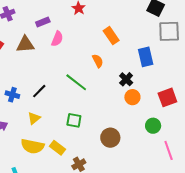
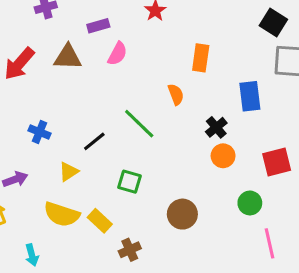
orange rectangle: (111, 36) -> (201, 58), turned 36
black line: (39, 91) -> (94, 141), moved

